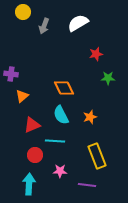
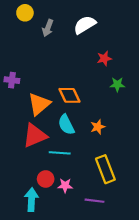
orange triangle: (22, 96) -> (39, 104), moved, size x1.6
red triangle: (32, 125) -> (35, 136), size x1.4
red circle: (35, 155) -> (46, 179), moved

